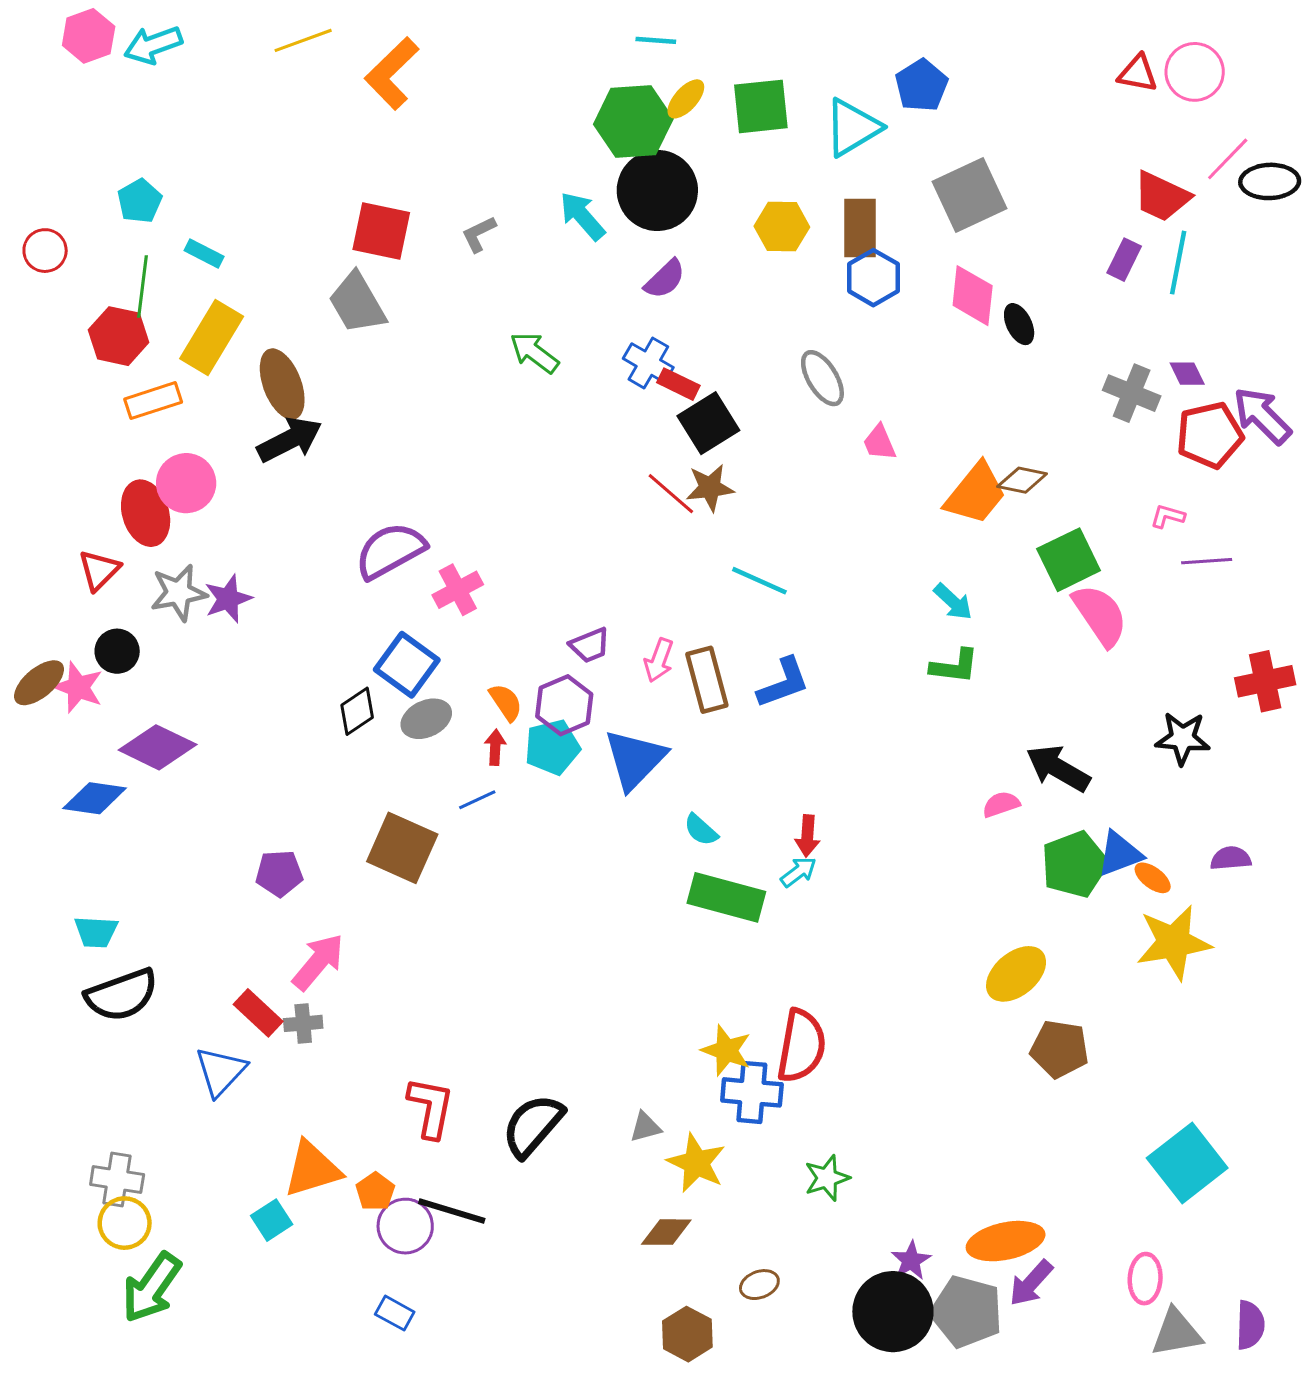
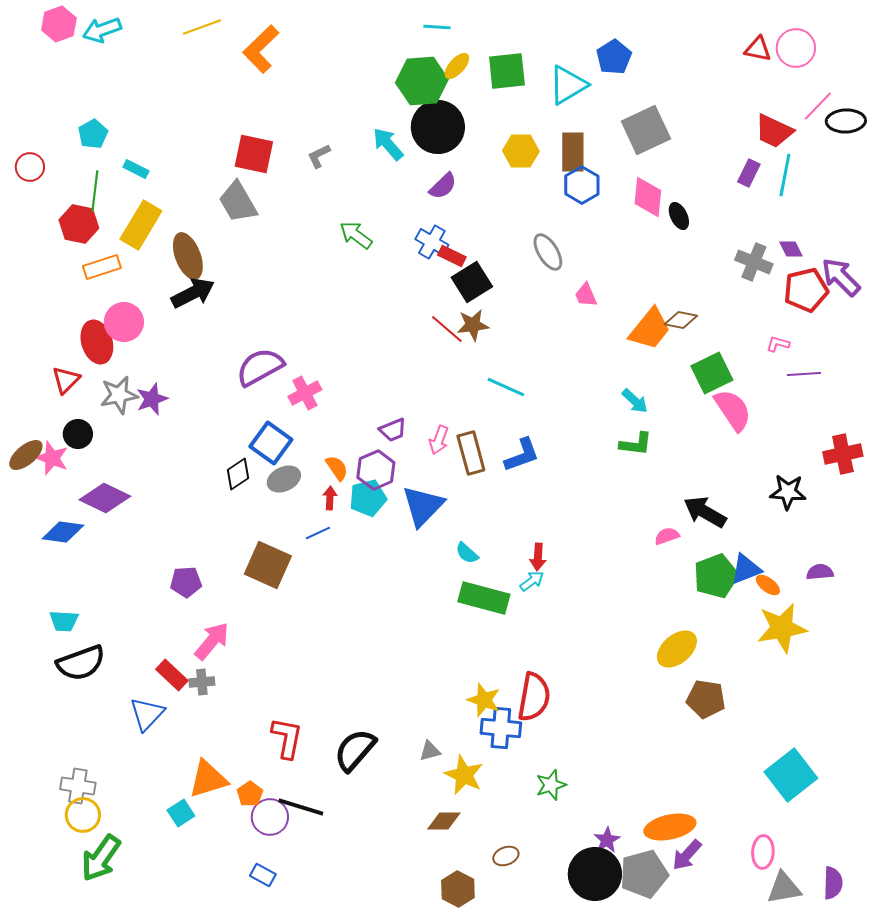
gray pentagon: (967, 1312) -> (644, 874), turned -30

